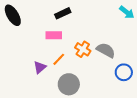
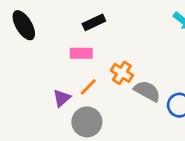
gray semicircle: (106, 50) -> (147, 91), moved
gray circle: (69, 84) -> (87, 122), moved

